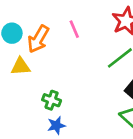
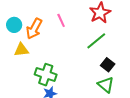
green cross: (52, 100) -> (46, 75), size x1.5

